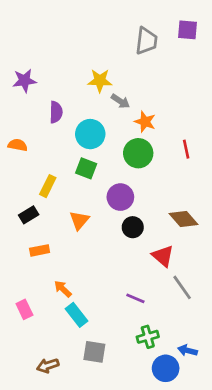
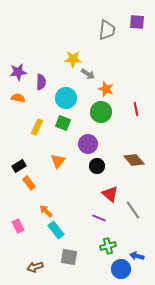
purple star: (24, 81) -> (18, 72), moved
orange semicircle: (18, 145) -> (18, 98), moved
yellow rectangle: (48, 186) -> (37, 127), moved
black rectangle: (29, 215) -> (19, 166), moved
orange rectangle: (40, 250) -> (29, 183), turned 64
red triangle: (163, 256) -> (110, 194), moved

